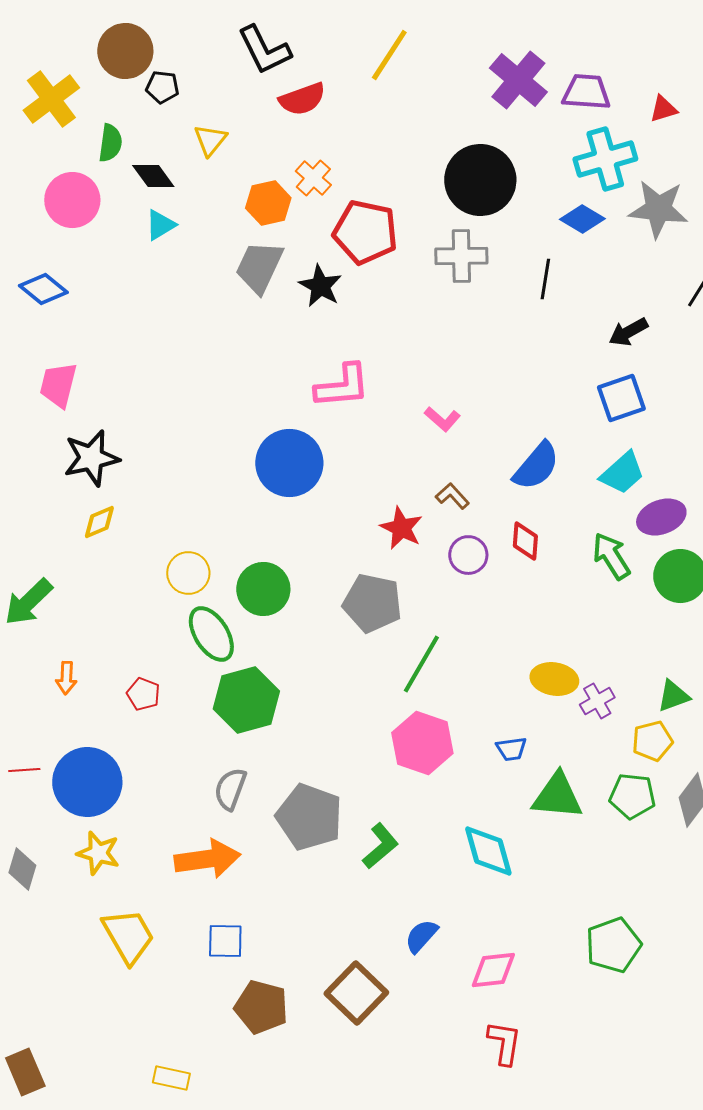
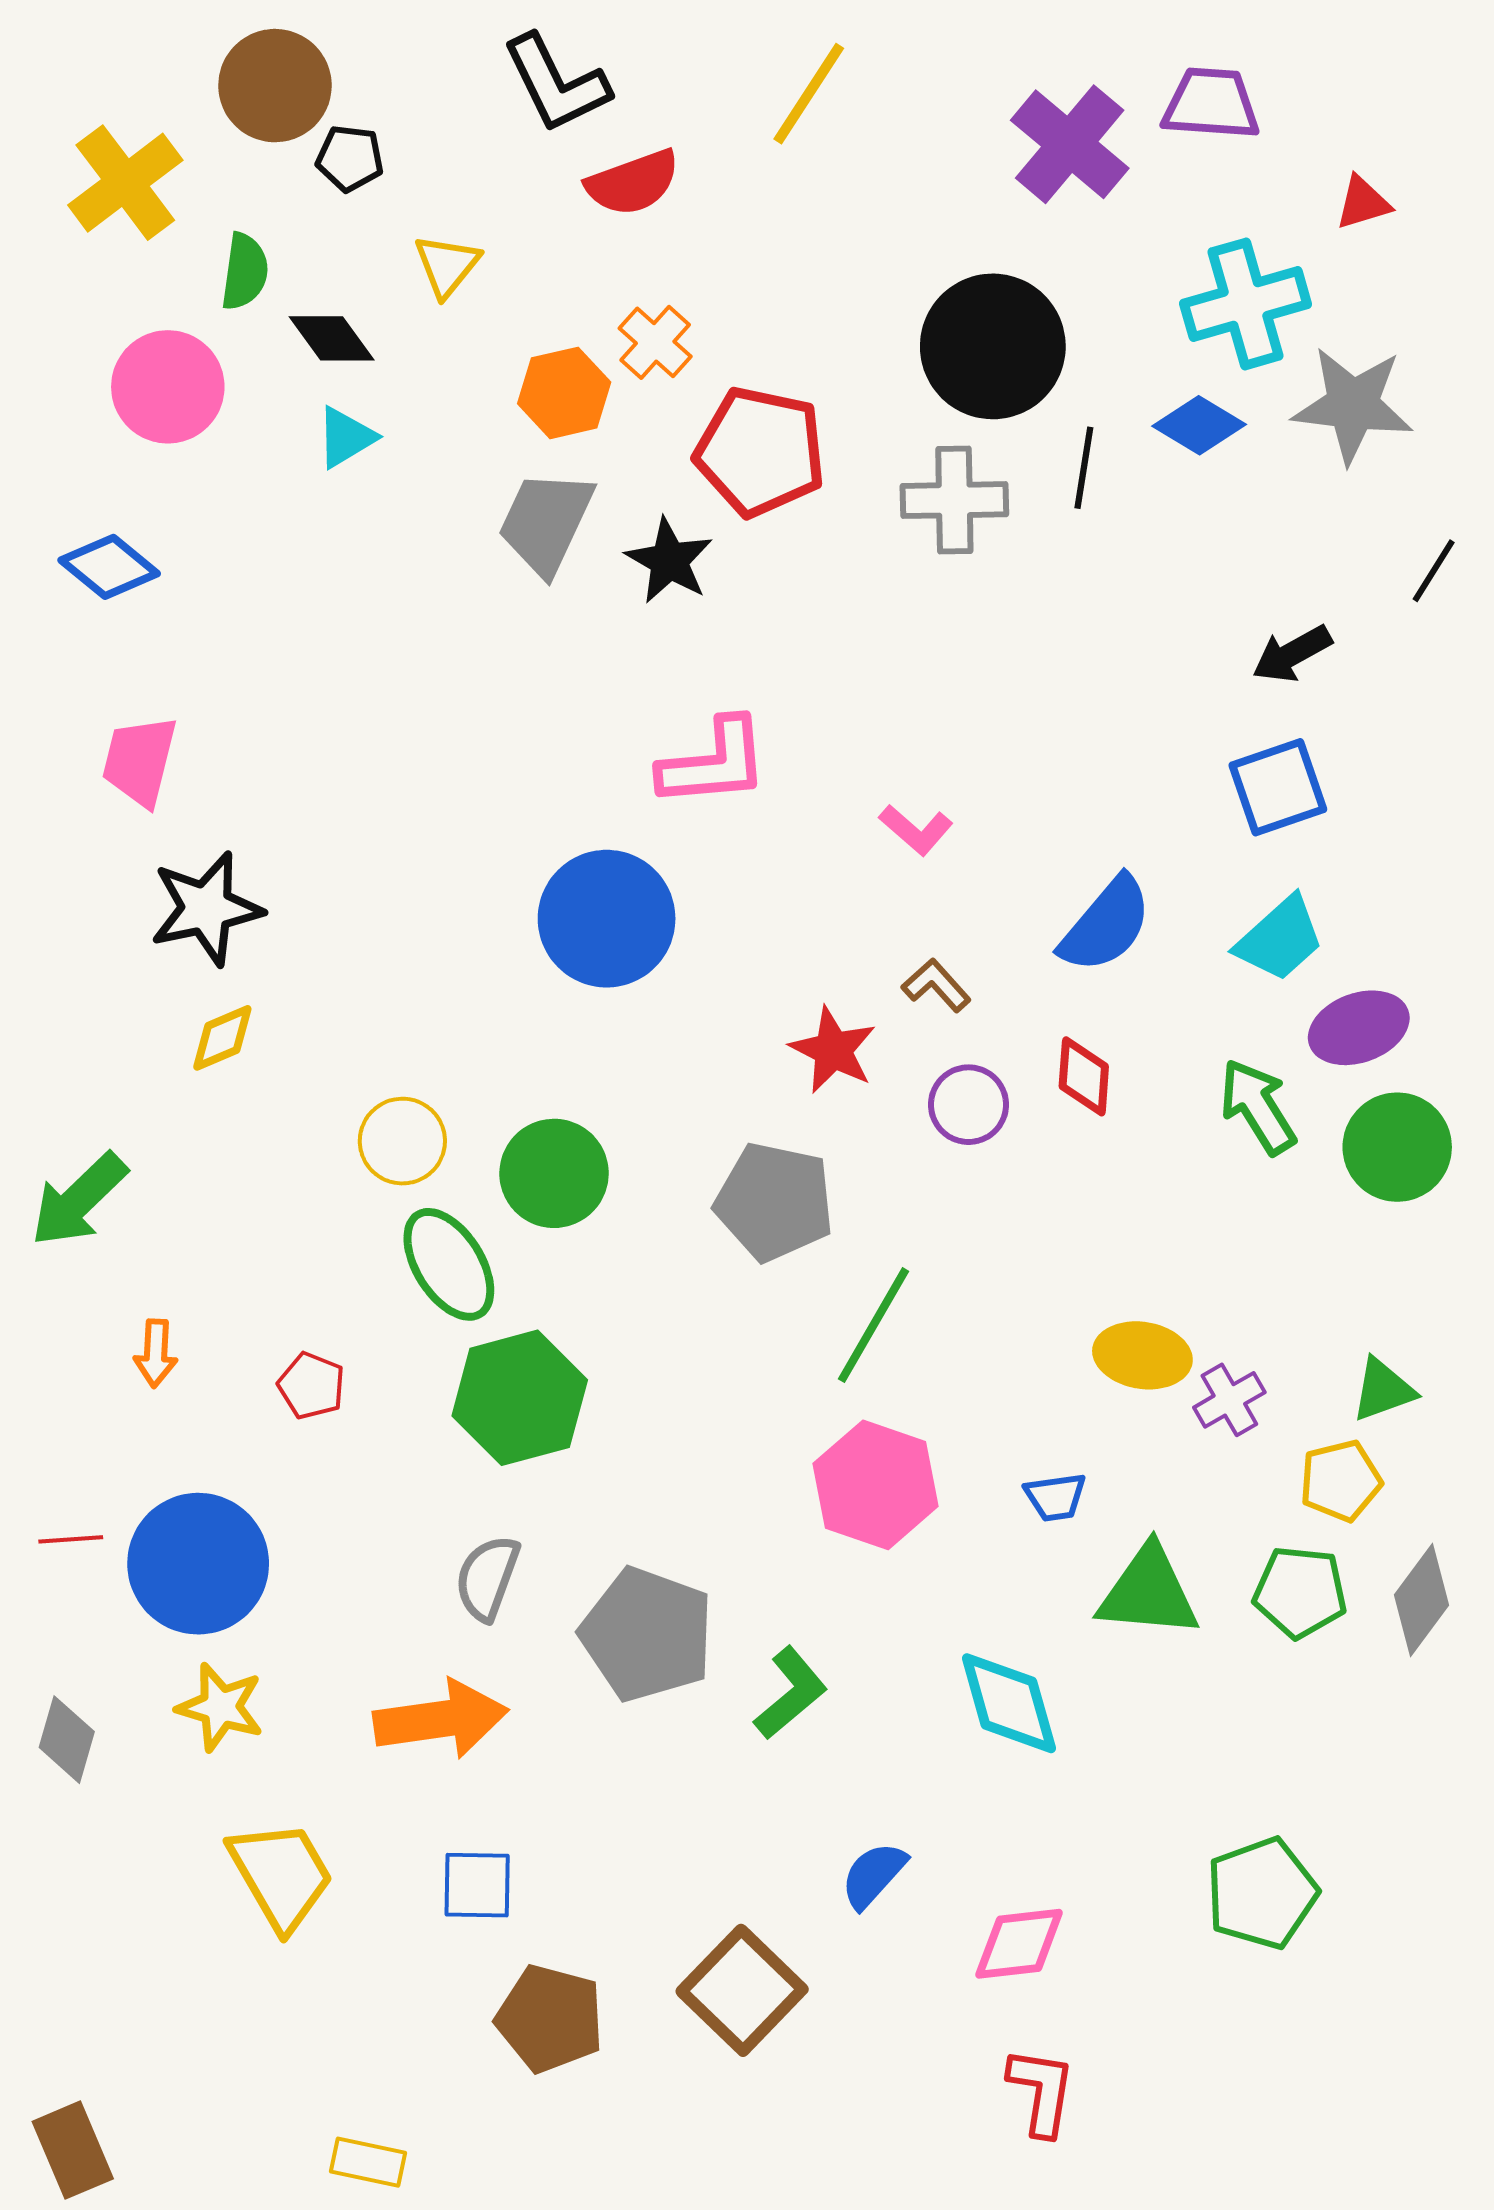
purple trapezoid: (586, 92) -> (1211, 104), moved
black line: (545, 279) -> (1084, 468), moved

